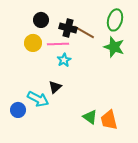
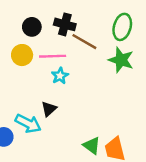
black cross: (68, 28) -> (65, 24), moved

